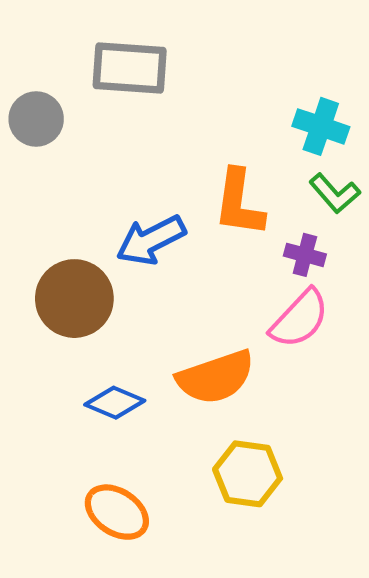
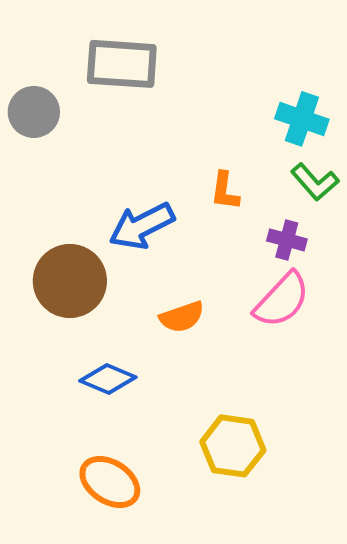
orange L-shape: (239, 203) -> (225, 191), size x0.6
orange semicircle: (216, 377) -> (182, 317), moved, size x0.6

